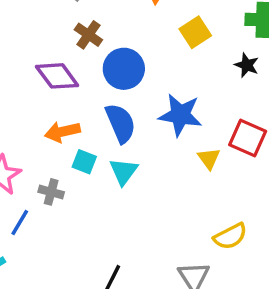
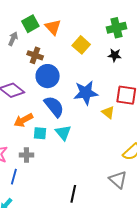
brown cross: (88, 35) -> (35, 55), moved

